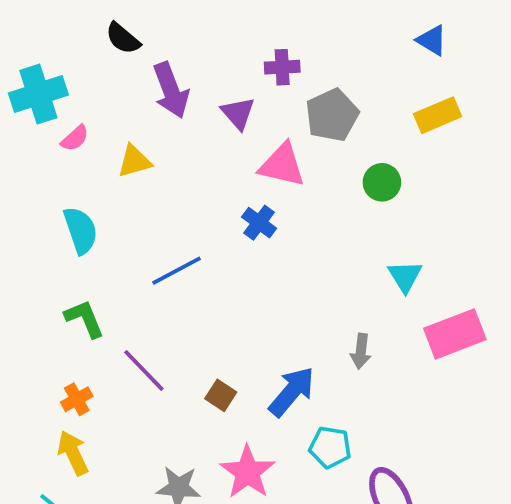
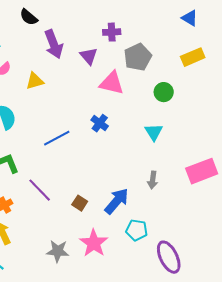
blue cross: (259, 223) -> (100, 123), moved
cyan triangle: (405, 276) -> (154, 132), moved

